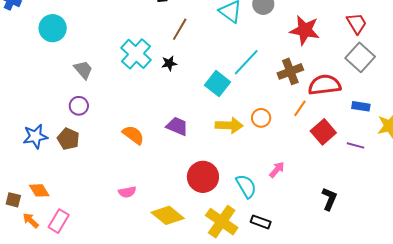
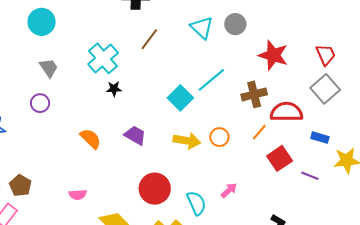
cyan circle: (53, 28) -> (42, 22), moved
black star: (169, 63) -> (114, 89), moved
brown pentagon: (68, 139) -> (20, 186), moved

